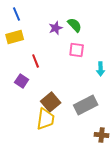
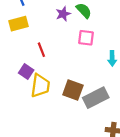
brown square: (51, 102) -> (73, 90), moved, turned -30
yellow trapezoid: (46, 119) -> (40, 86), moved

